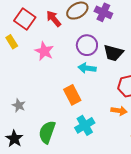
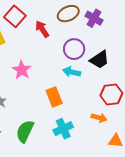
red arrow: (54, 19) -> (42, 29), moved
pink star: (44, 51) -> (22, 70), moved
black trapezoid: (113, 53) -> (100, 60), turned -55

